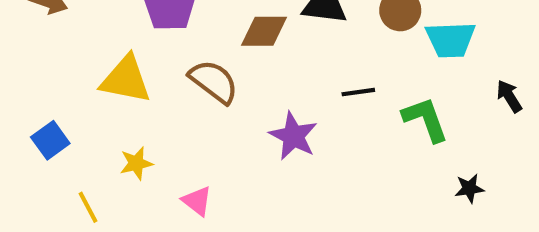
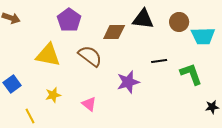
purple star: (293, 136) -> (128, 82), turned 30
pink triangle: (197, 201) -> (89, 104), moved

